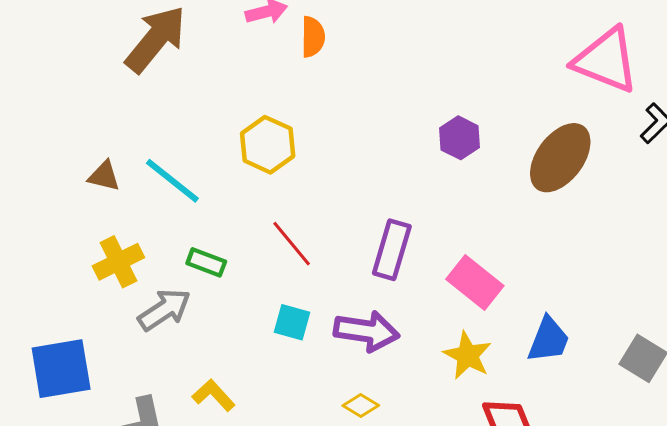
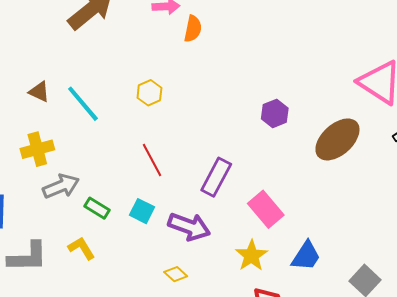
yellow hexagon: (268, 145) -> (149, 93), size x0.7
green rectangle: (206, 262) -> (97, 208), moved

